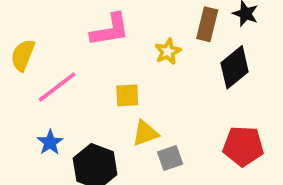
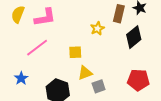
pink L-shape: (110, 30) -> (45, 17), moved
yellow semicircle: (23, 55) -> (18, 14), moved
blue star: (50, 142) -> (21, 78), moved

